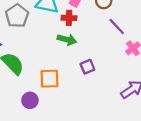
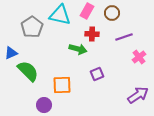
red cross: (69, 18) -> (92, 34), moved
purple line: (117, 27) -> (124, 37), turned -66

